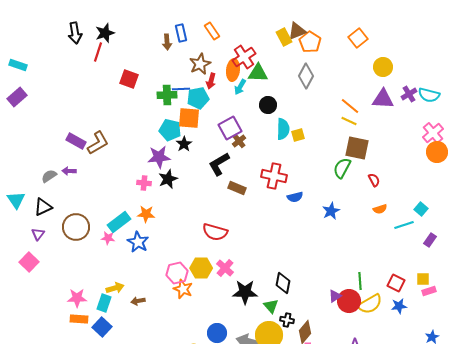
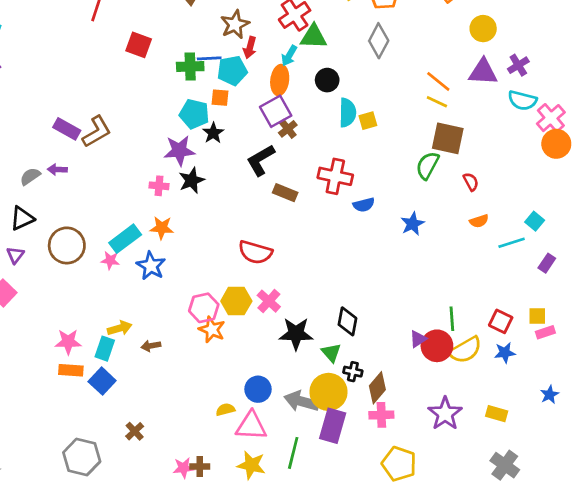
orange ellipse: (233, 70) -> (280, 80), moved
cyan semicircle: (429, 95) -> (522, 100), moved
orange square: (189, 118) -> (220, 98), size x0.6

